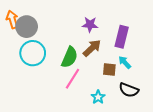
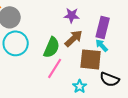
cyan arrow: (125, 62) -> (102, 45), moved
brown square: (109, 70) -> (91, 59), size x1.6

